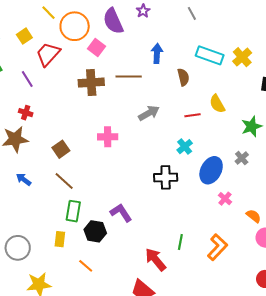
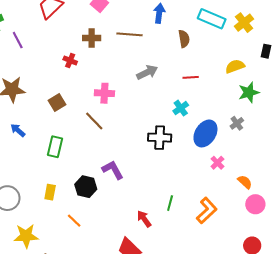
purple line: (27, 79) -> (18, 40), moved
brown cross: (91, 83) -> (92, 38), size x0.7
yellow semicircle: (217, 104) -> (235, 66), moved, turned 96
red cross: (26, 113) -> (70, 61), moved
brown line: (64, 181) -> (94, 121), moved
green rectangle: (73, 211) -> (55, 147), moved
red arrow: (156, 259) -> (144, 219), size x0.7

